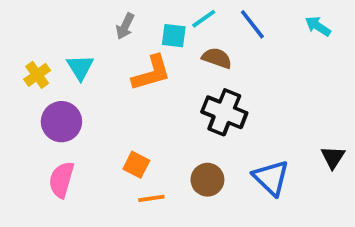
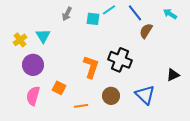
brown semicircle: (217, 58) -> (146, 31), moved, turned -77
orange L-shape: (151, 73) -> (91, 67), moved, turned -55
black triangle: (333, 157) -> (173, 75), moved, turned 32
orange square: (136, 165) -> (59, 88), moved

